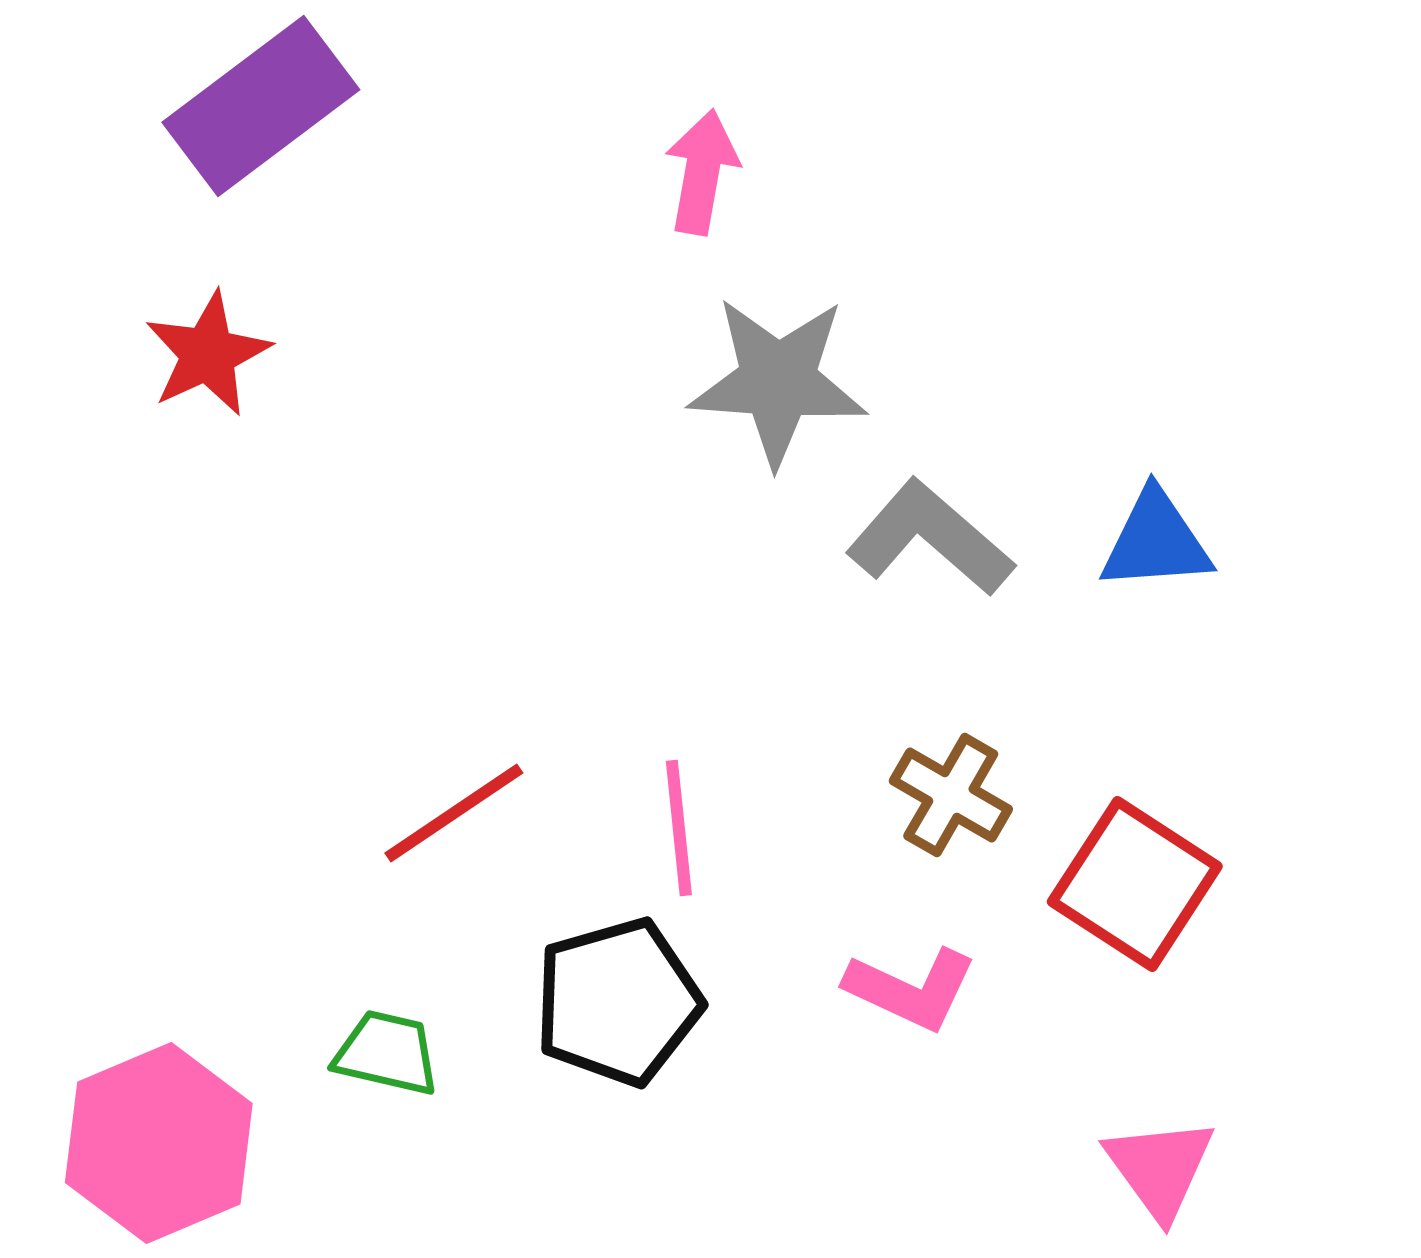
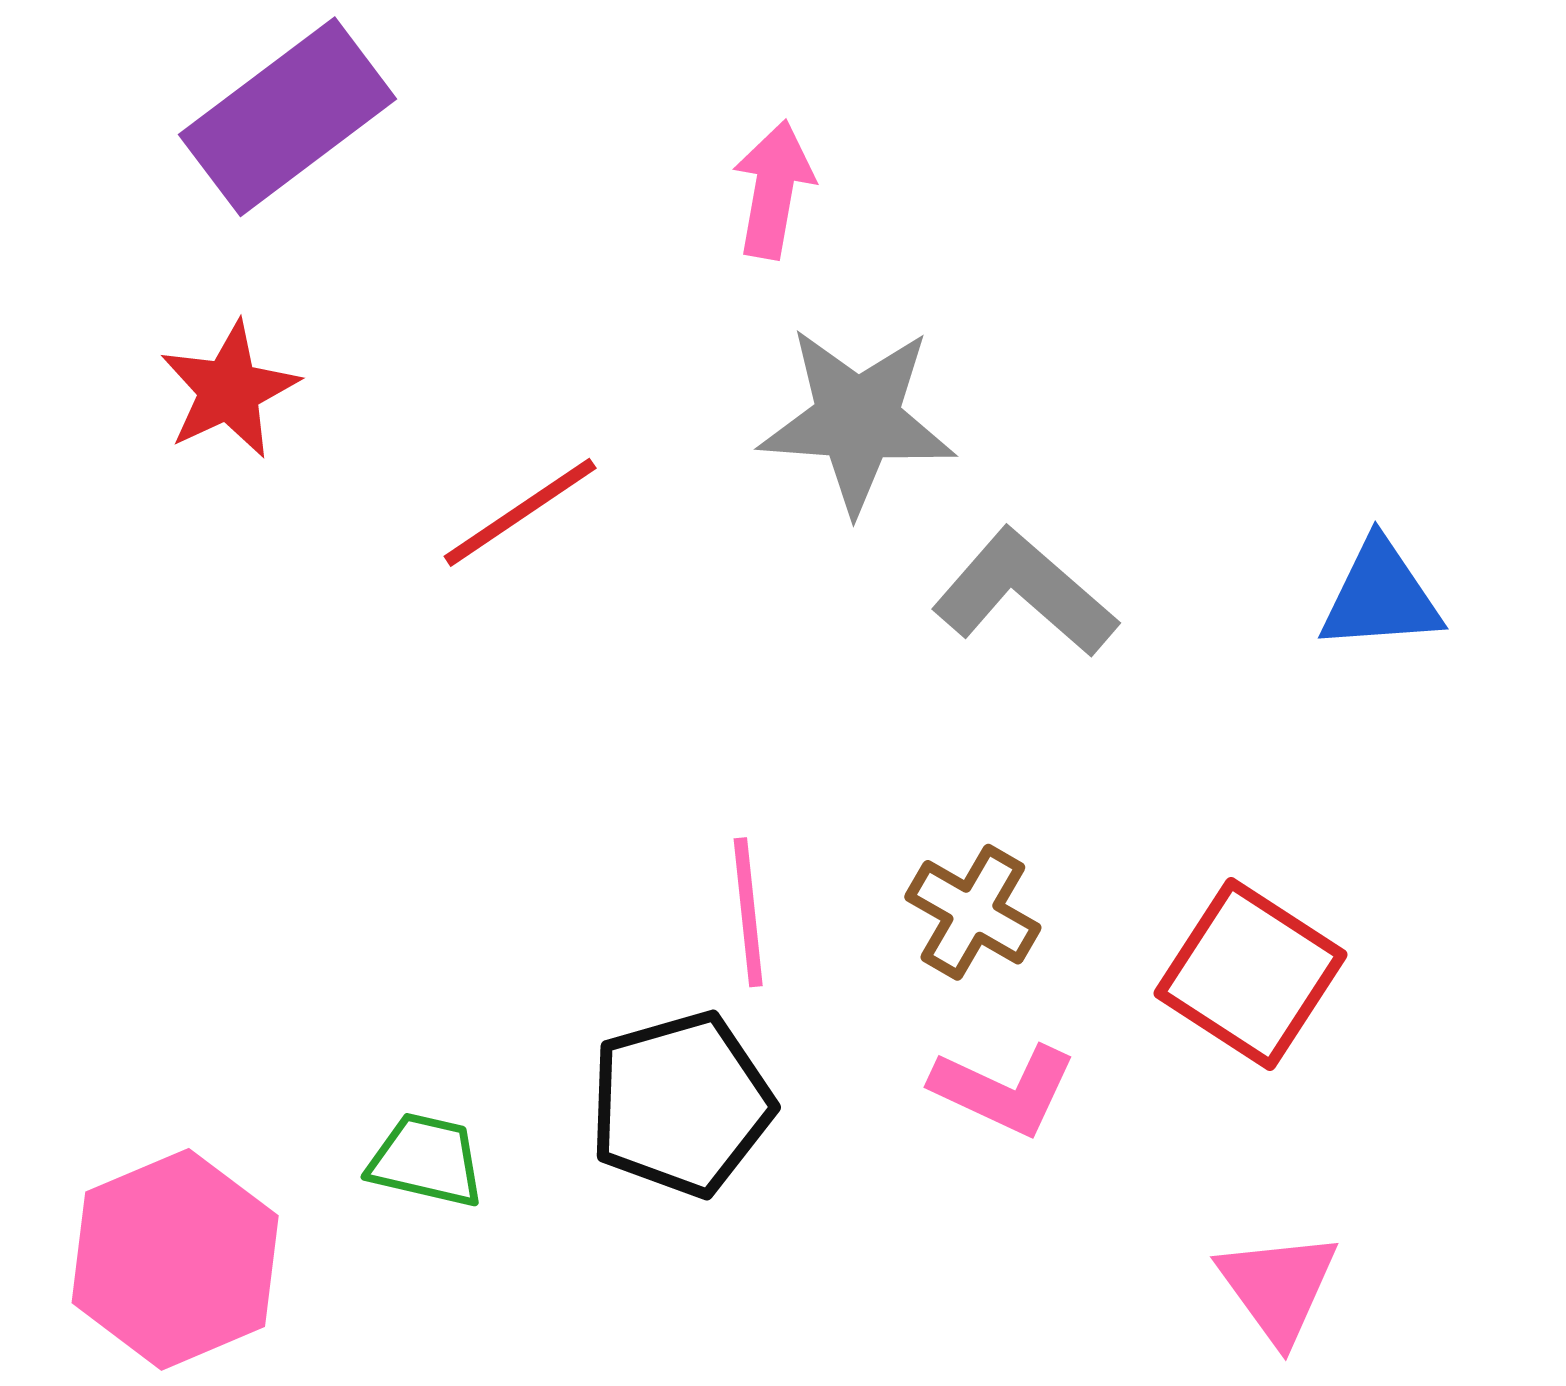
blue triangle: (1156, 541) -> (1381, 596), moved
brown cross: (951, 795) -> (973, 912), moved
red line: (454, 813) -> (520, 512), moved

